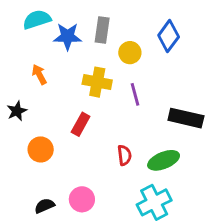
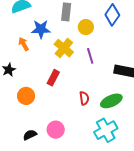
blue star: (68, 36) -> (41, 29), moved
yellow cross: (97, 82) -> (64, 48), turned 30

